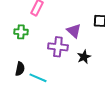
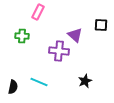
black star: (84, 57) -> (85, 81), moved
black semicircle: (20, 69) -> (13, 87), moved

